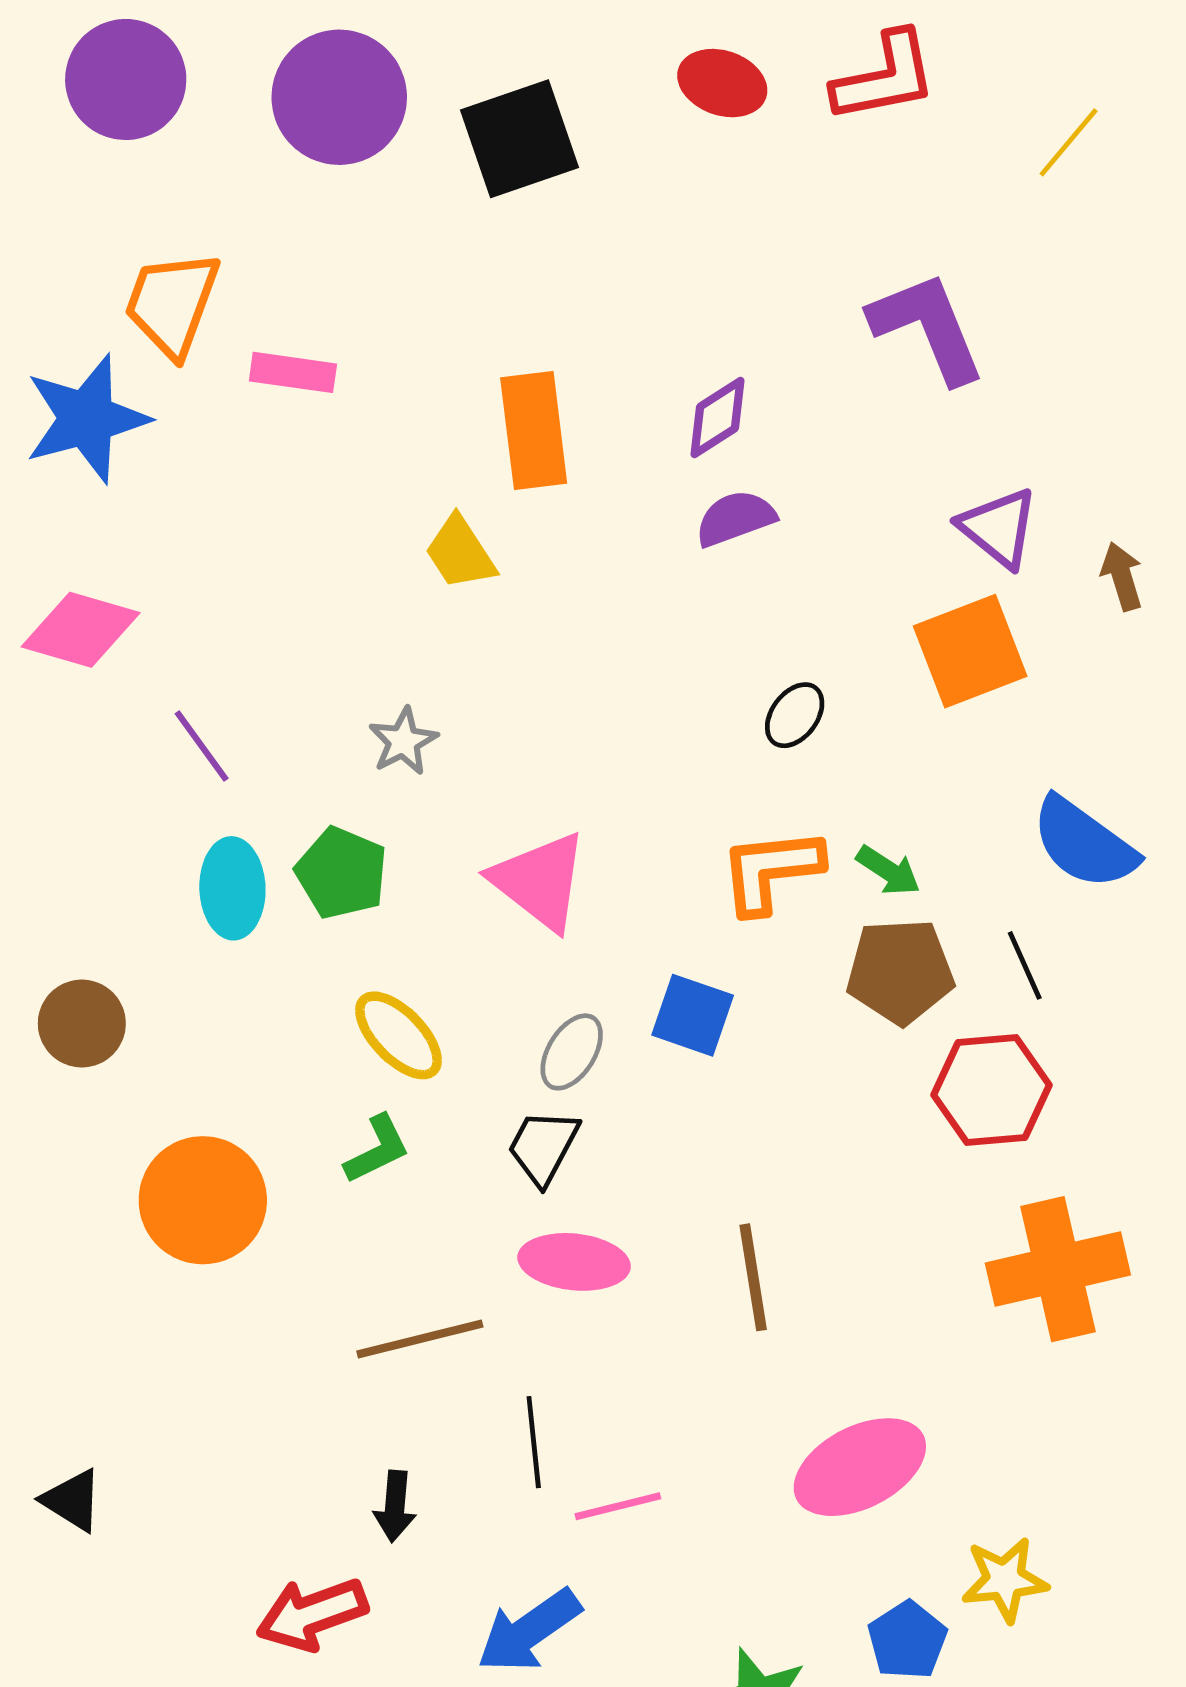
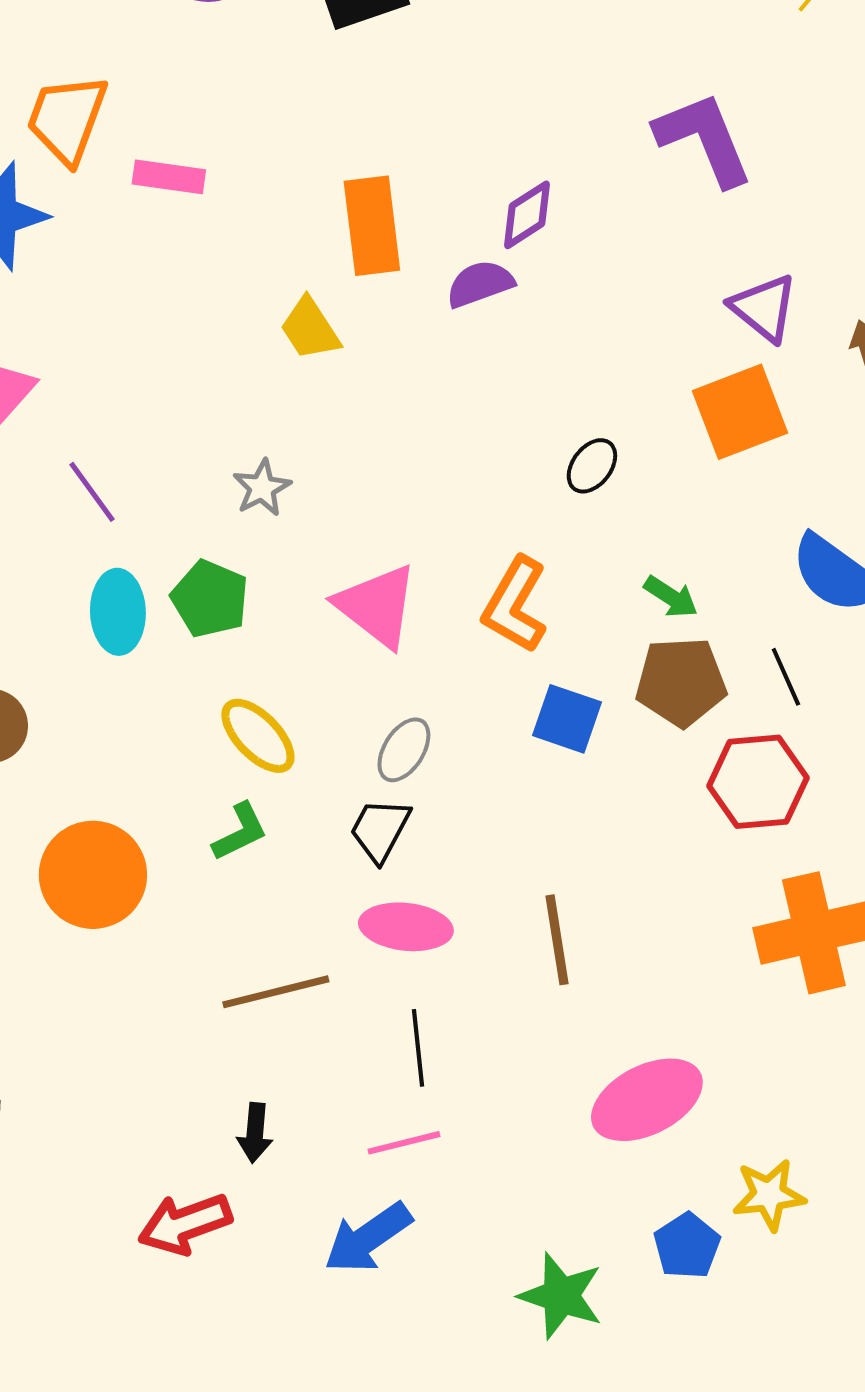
purple semicircle: (735, 518) -> (480, 284), moved
orange L-shape: (771, 871) -> (515, 605), moved, turned -54
blue square: (693, 1015) -> (567, 719), moved
black line: (534, 1442) -> (418, 1048), moved
pink line: (618, 1506) -> (404, 1143), moved

